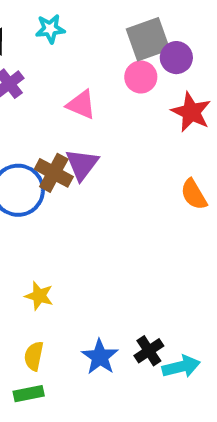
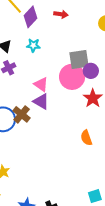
pink circle: (141, 77) -> (72, 77), size x1.6
purple triangle: (82, 164) -> (41, 102), moved, turned -48

